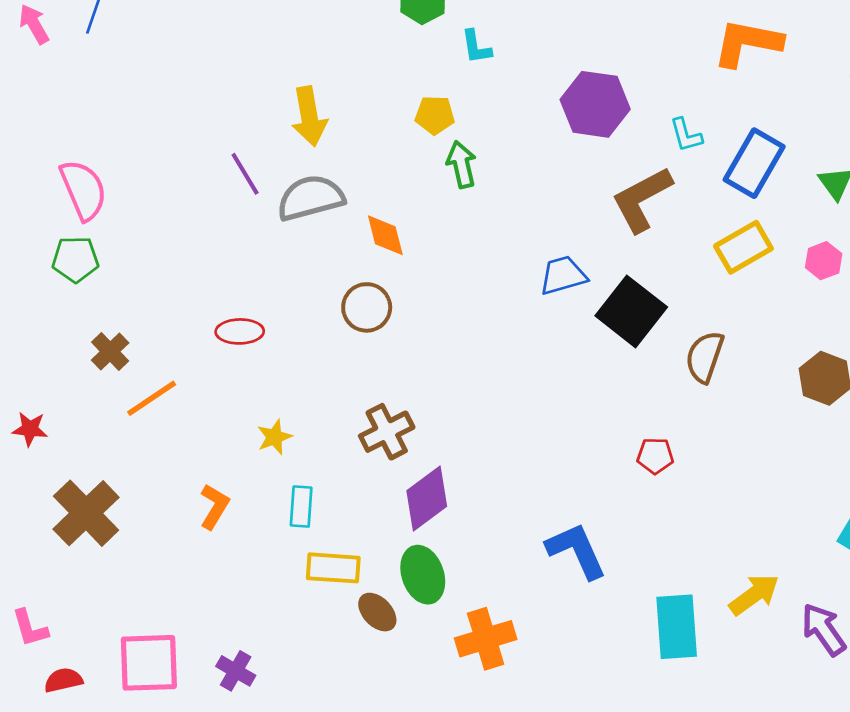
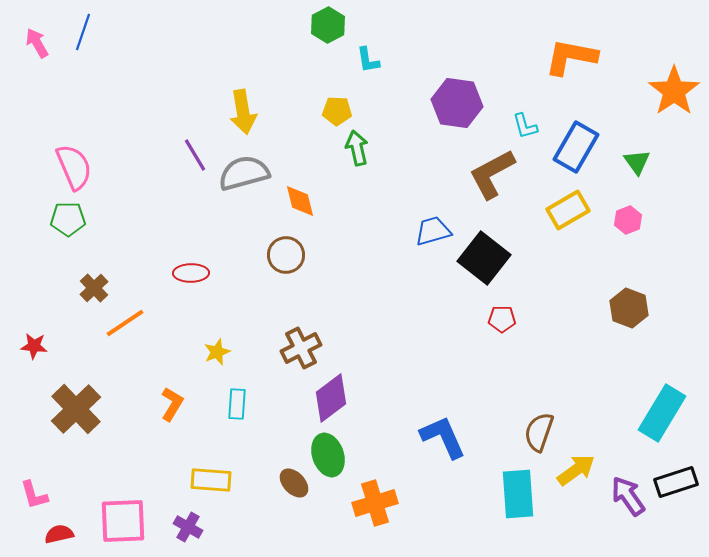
brown semicircle: (705, 357) -> (539, 432), moved
red pentagon: (655, 456) -> (502, 319), moved
yellow rectangle: (333, 568) -> (211, 480), moved

